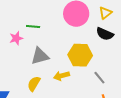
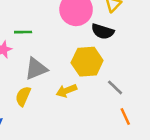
black semicircle: (105, 34) -> (103, 31), moved
yellow semicircle: (34, 84) -> (23, 96), moved

